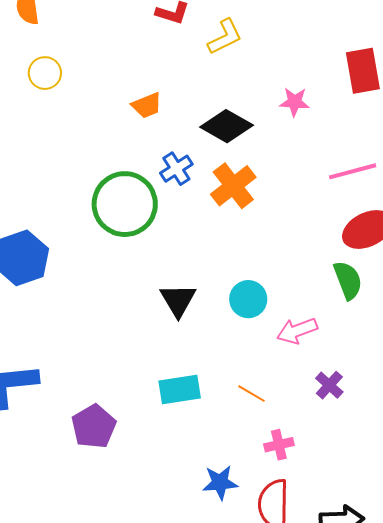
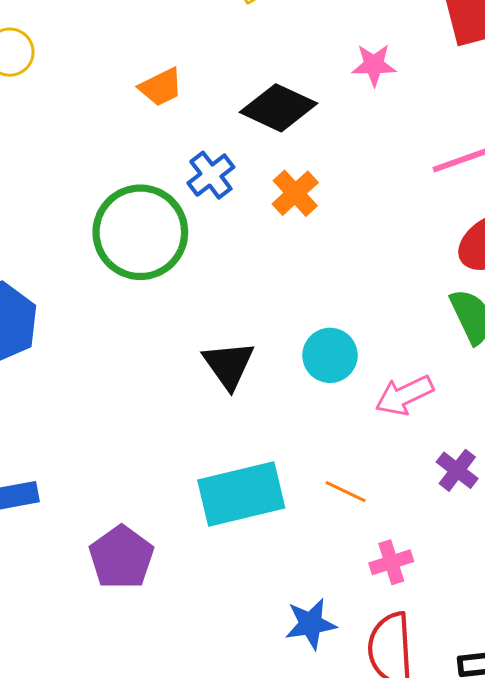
orange cross: (233, 186) -> (295, 193), size x0.7
cyan rectangle: (180, 389) -> (241, 494), size x1.4

